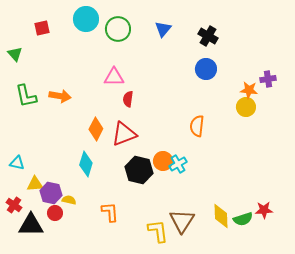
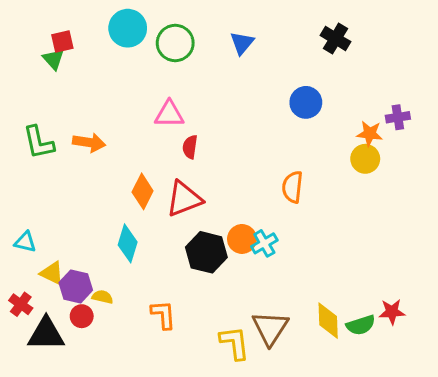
black cross: (208, 36) -> (336, 39), moved
green triangle: (15, 54) -> (53, 59), moved
yellow triangle: (35, 184) -> (52, 273), turned 30

